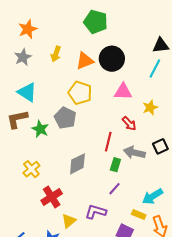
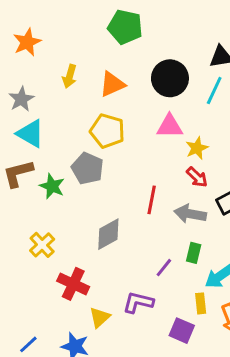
gray star: (23, 57) -> (21, 99), moved
black circle: (112, 59) -> (170, 78), moved
yellow star: (150, 107) -> (197, 148), moved
red arrow: (129, 124) -> (197, 177), moved
green rectangle: (115, 165) -> (194, 253), moved
red cross: (52, 197) -> (73, 284), turned -30
yellow rectangle: (139, 215) -> (201, 303), turned 64

